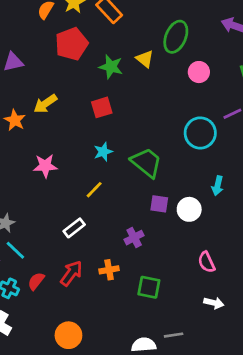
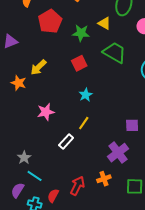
green trapezoid: (146, 163) -> (115, 53), moved
white rectangle: (74, 228) -> (66, 141), moved
purple cross: (134, 238) -> (118, 153), size x1.5

